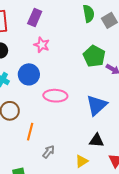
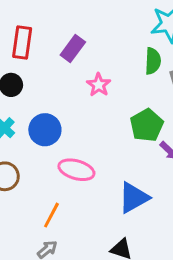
pink star: (42, 45) -> (99, 85), moved
orange line: (30, 132) -> (51, 215), moved

